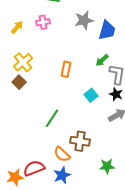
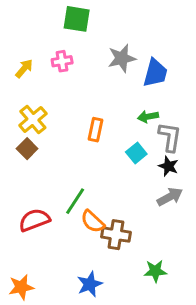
green arrow: (102, 60) -> (148, 117), turned 32
cyan square: (91, 95) -> (136, 153), moved
orange semicircle: (62, 154) -> (93, 221), moved
red semicircle: (34, 168) -> (34, 220), moved

